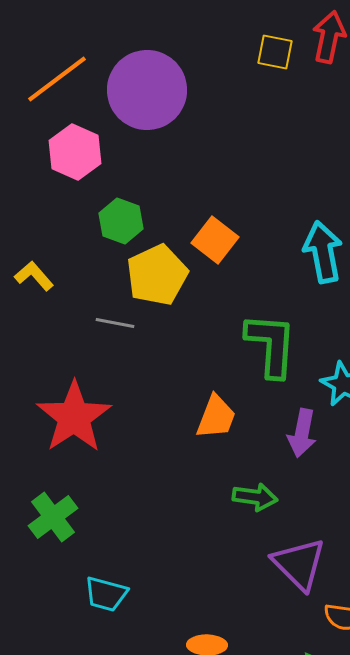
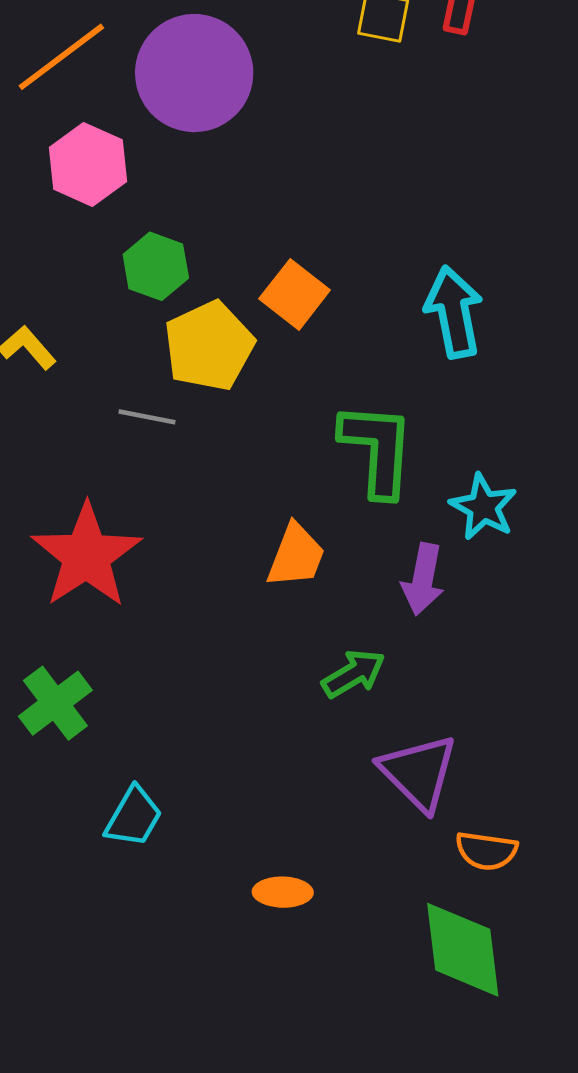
green arrow: (255, 497) -> (354, 674), turned -39
cyan trapezoid: (106, 594) -> (134, 817), turned -75

